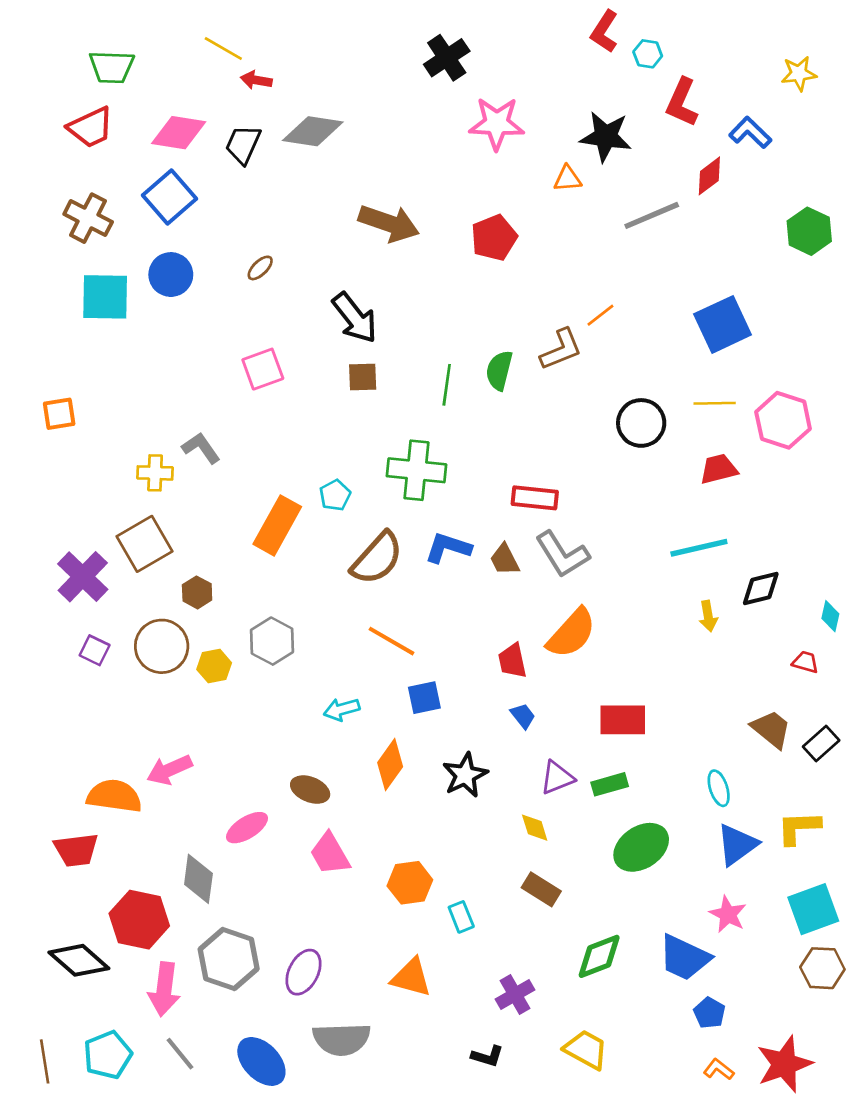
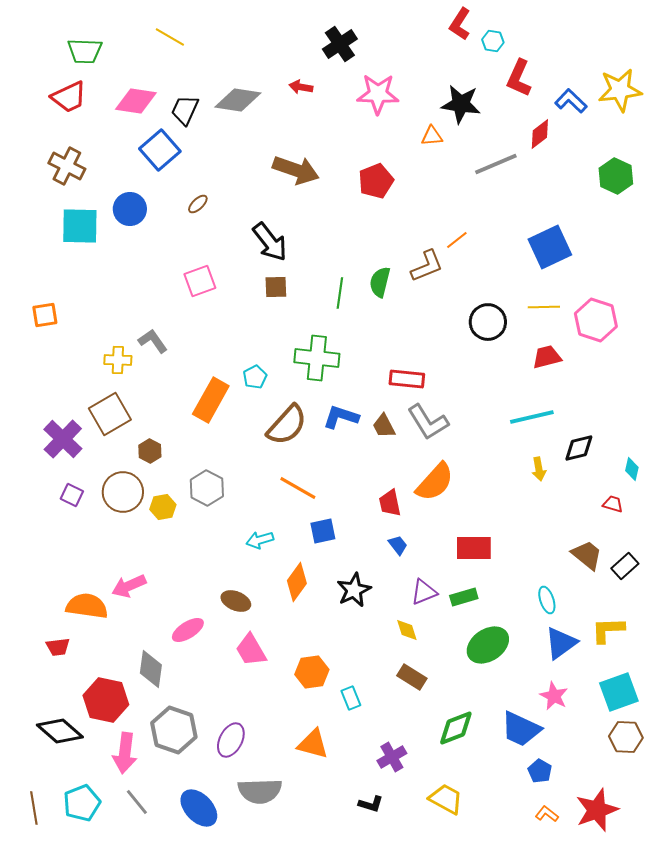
yellow star: (799, 73) -> (620, 90), moved, size x1.6
red arrow: (256, 80) -> (301, 87), moved
blue square: (169, 197) -> (160, 150), moved
red trapezoid: (76, 850) -> (58, 647), size x0.7

